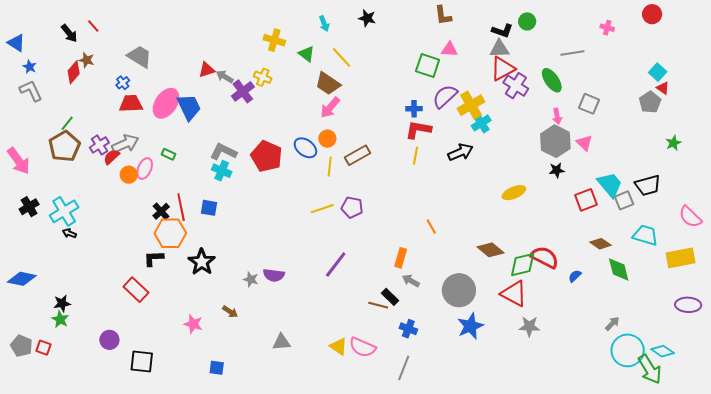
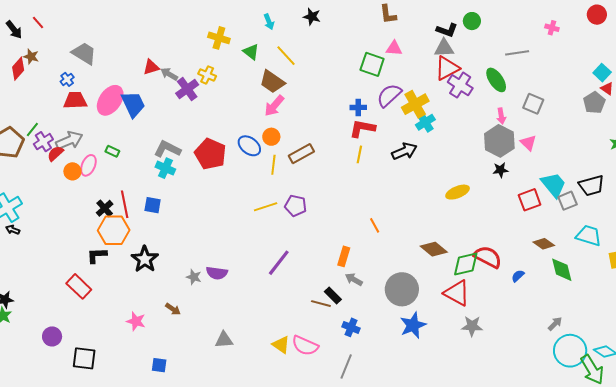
green line: (67, 123) -> (32, 130), moved

